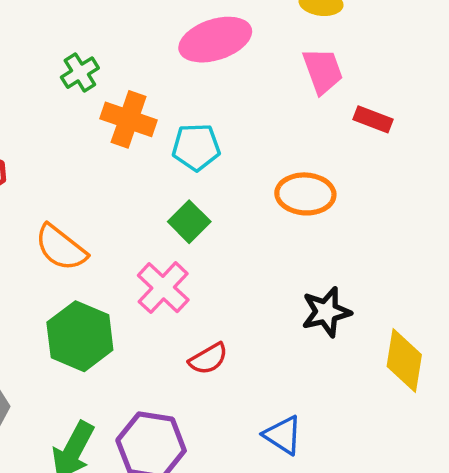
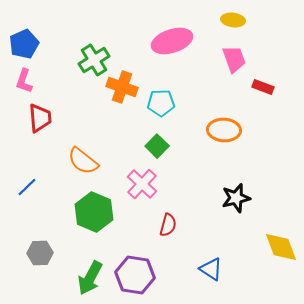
green cross: (80, 73) -> (94, 60), size x1.4
red semicircle: (208, 359) -> (168, 225), turned -45
yellow diamond: (404, 360) -> (281, 247), moved, turned -30

